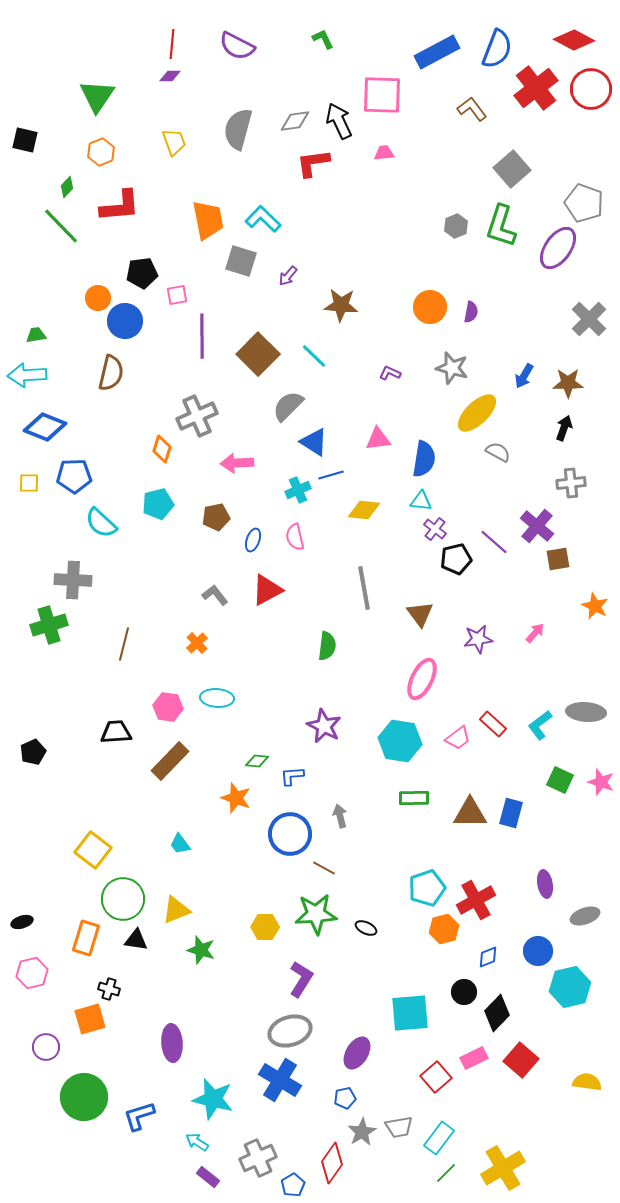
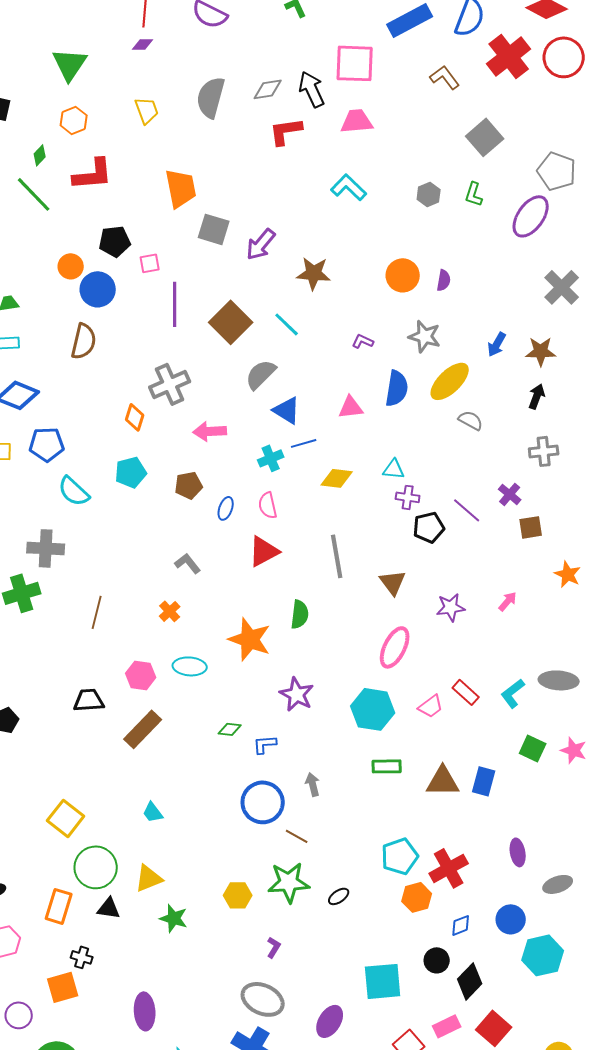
pink trapezoid: (384, 153) -> (357, 121), size x1.6
cyan L-shape: (263, 219) -> (349, 187), moved
green L-shape: (501, 226) -> (474, 194), size x0.6
purple arrow: (288, 276) -> (261, 244), size x1.6
blue semicircle: (424, 459) -> (397, 388), moved
purple cross: (537, 526) -> (510, 494), size x0.7
purple cross: (435, 529) -> (408, 497), turned -30
red triangle: (267, 590) -> (264, 551), moved
orange star: (236, 798) -> (250, 639), moved, size x1.4
black ellipse: (366, 928) -> (339, 896), turned -60
purple L-shape: (301, 979) -> (274, 947), size x0.6
gray ellipse: (290, 1031) -> (263, 999), turned 42

